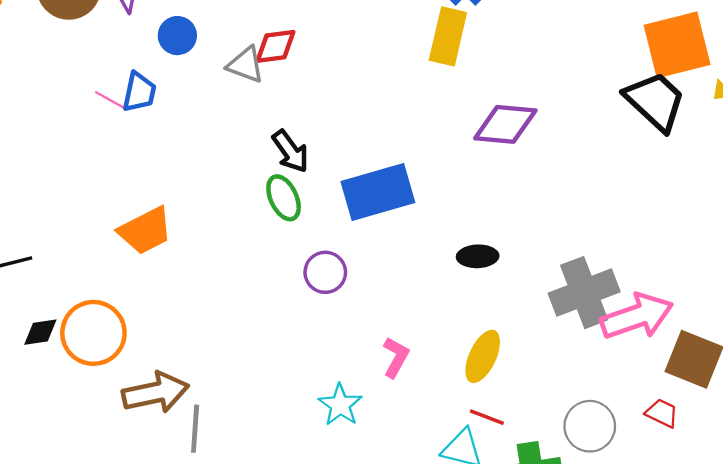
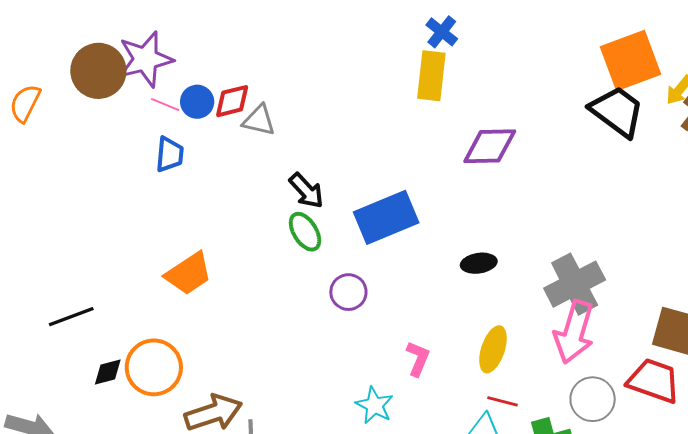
red diamond: (276, 46) -> (232, 101), moved
pink line: (110, 100) -> (165, 104), moved
pink arrow: (637, 316) -> (574, 332), moved, turned 132
red trapezoid: (662, 413) -> (654, 381), size x1.8

